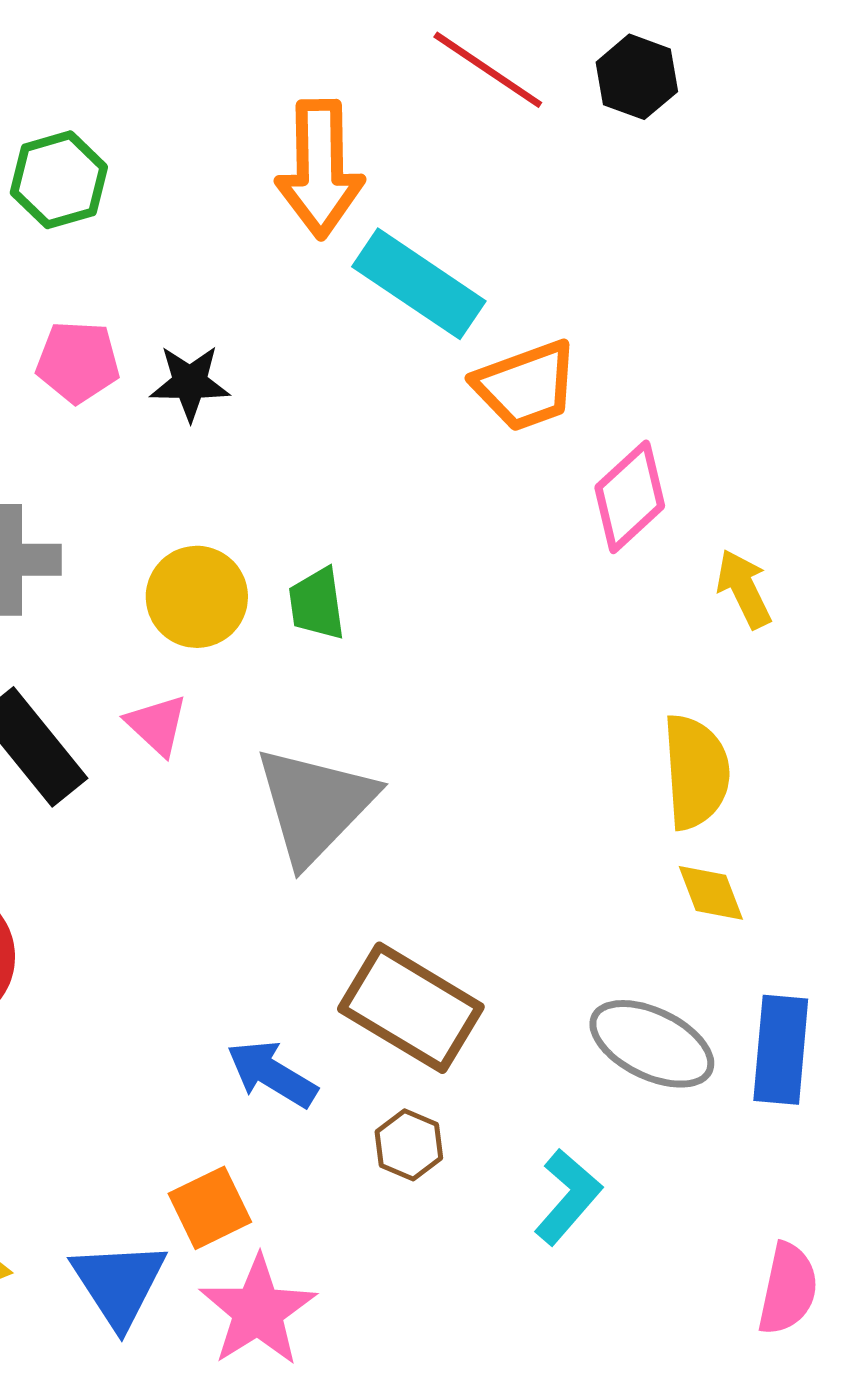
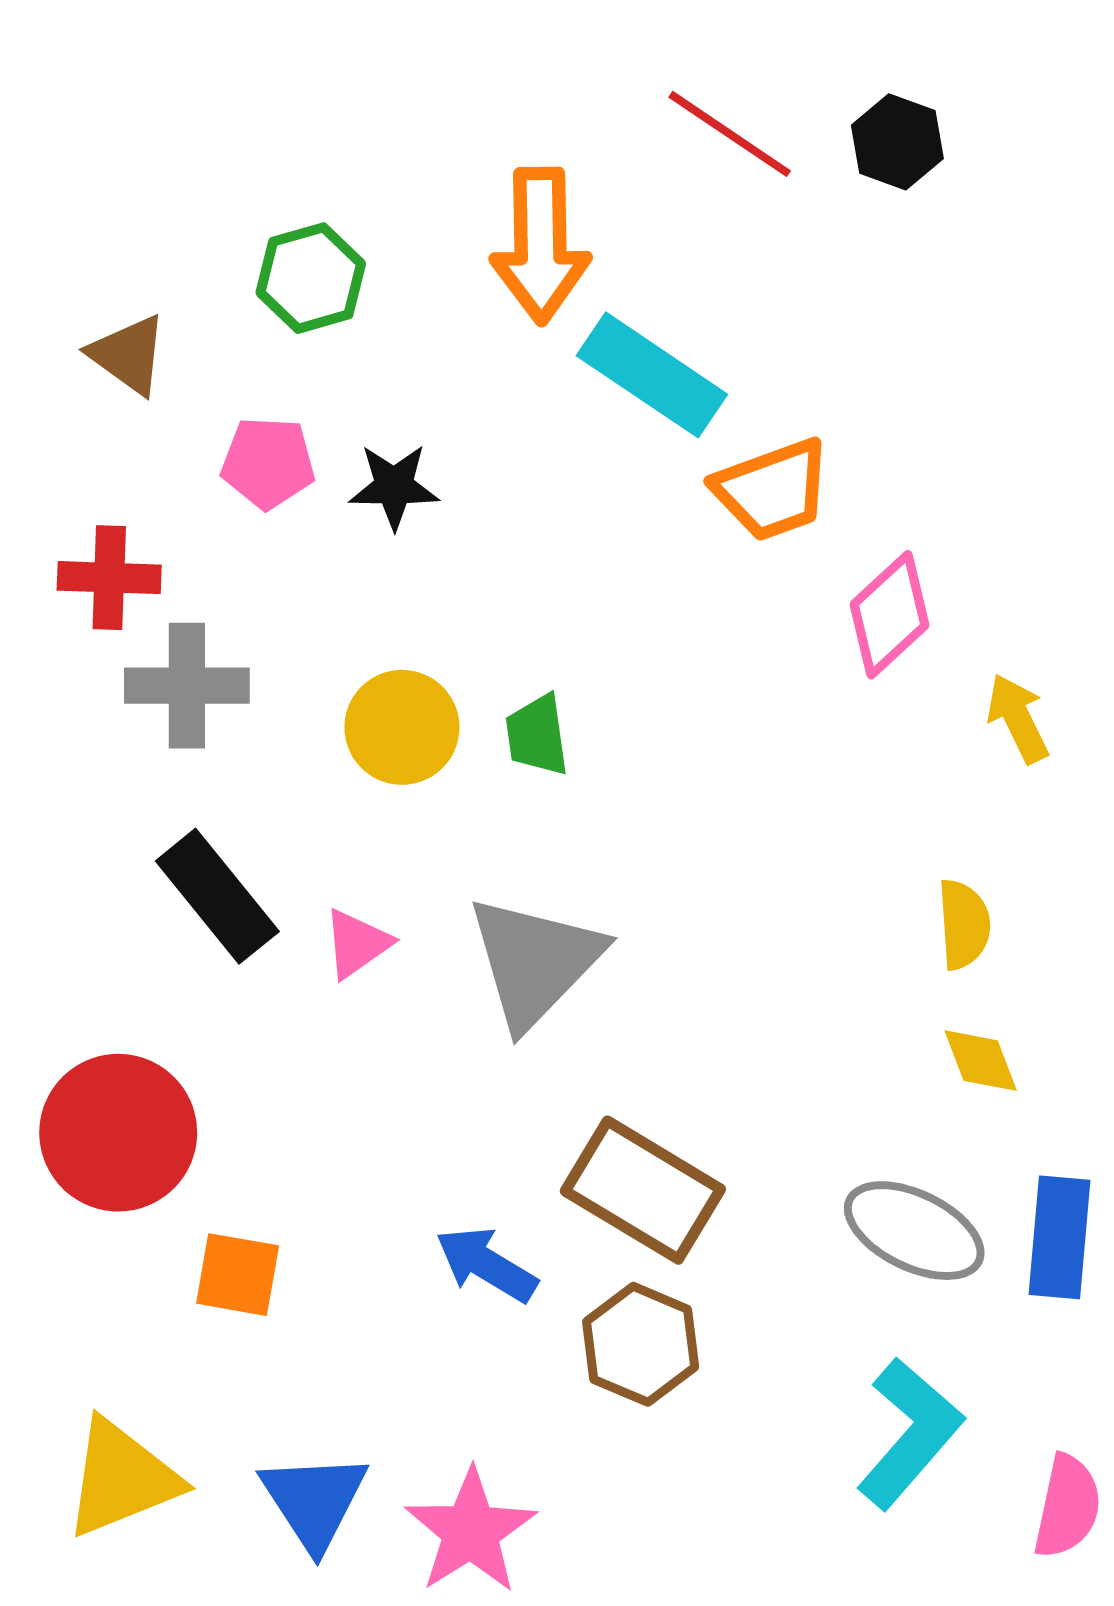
green hexagon: (59, 180) -> (311, 278), moved
pink triangle: (157, 725) -> (357, 944), moved, turned 42
yellow semicircle: (696, 772) -> (964, 924), size x0.7
brown hexagon: (409, 1145) -> (641, 1344), size x1.5
cyan L-shape: (568, 1197) -> (910, 1433), moved, size x1.4
orange square: (210, 1208) -> (238, 1275), moved, turned 36

